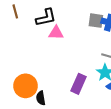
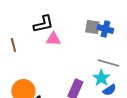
brown line: (15, 11) -> (13, 45), moved

